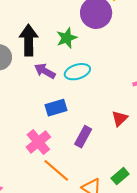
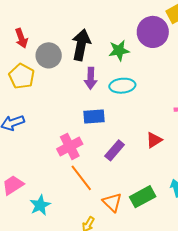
purple arrow: (45, 71) -> (91, 78), turned -130
green rectangle: (120, 176) -> (143, 197), size x1.4

